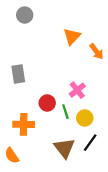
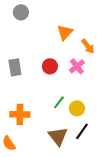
pink cross: (77, 90) -> (77, 66), moved
red circle: (47, 103) -> (50, 66), moved
green line: (65, 112) -> (59, 102), turned 56

